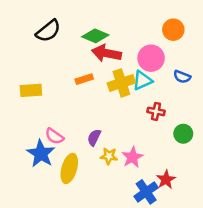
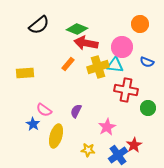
orange rectangle: (84, 79) -> (68, 64), turned -32
cyan triangle: (142, 80) -> (115, 65), turned 30
red cross: (156, 111) -> (126, 90), size x1.6
blue star: (41, 154) -> (33, 124), size x0.6
yellow star: (109, 156) -> (88, 150), moved

